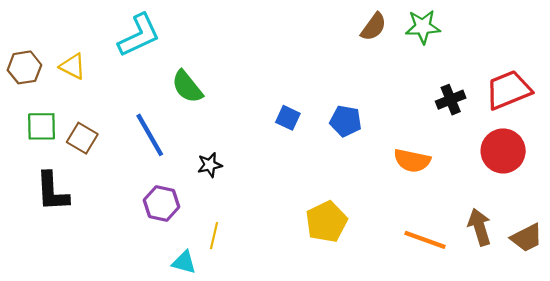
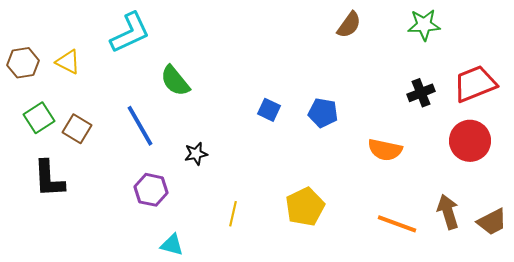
green star: (423, 27) -> (424, 25), moved
green square: (42, 126) -> (39, 118), turned -32
yellow line: (214, 236) -> (233, 214), moved

